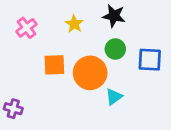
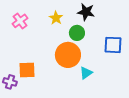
green circle: (115, 49) -> (77, 33), moved
orange square: (54, 65) -> (27, 70), moved

